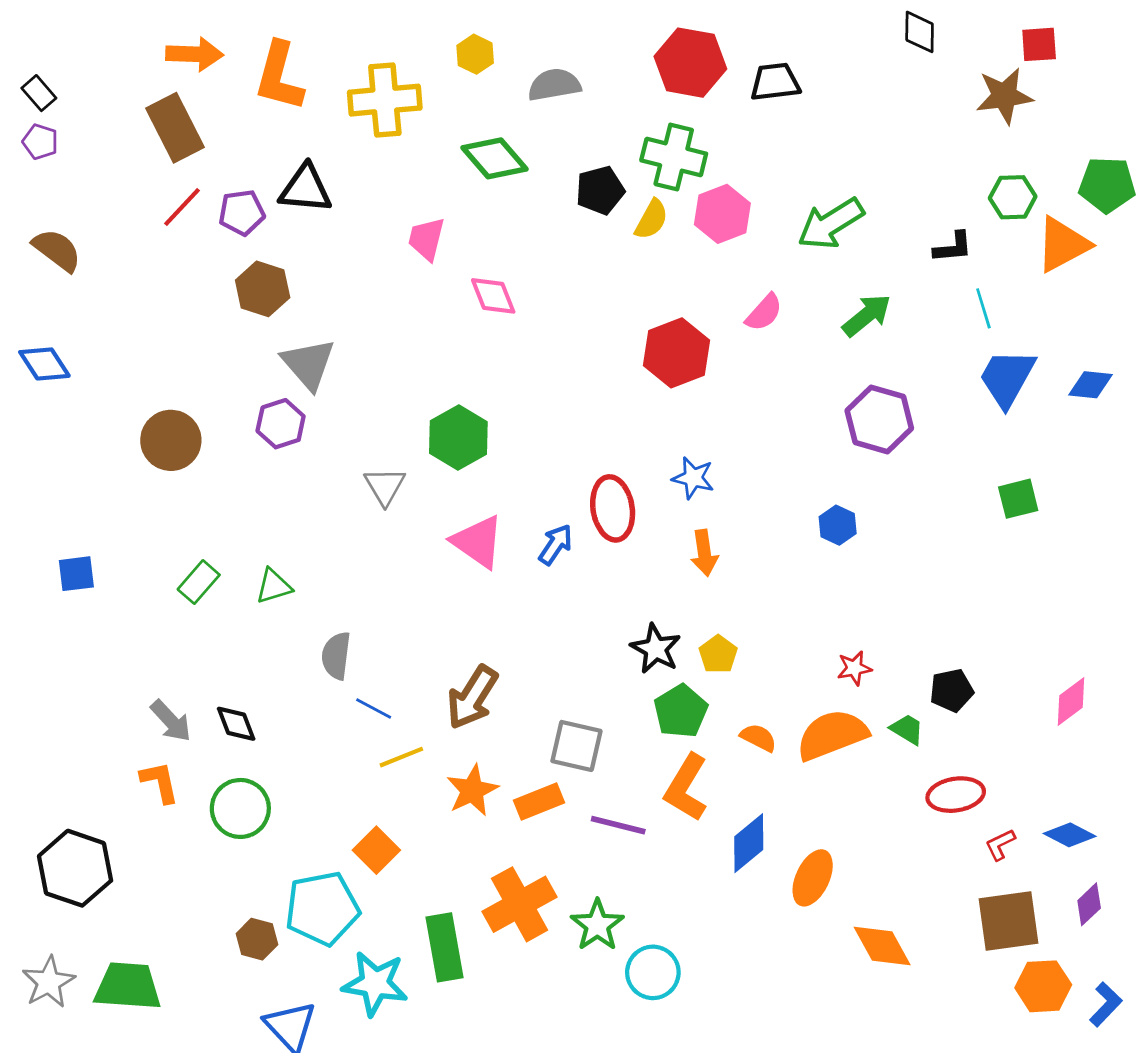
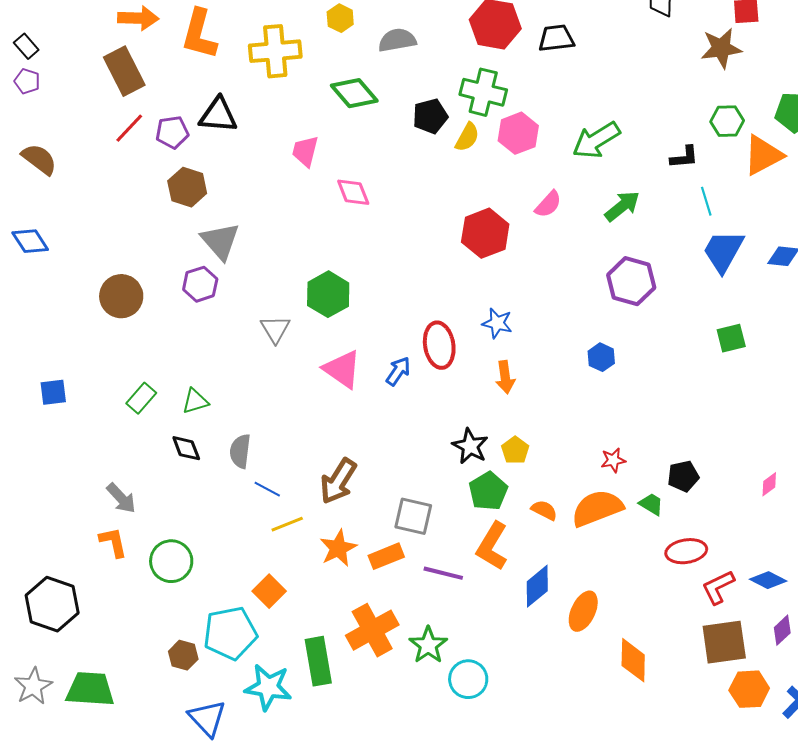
pink diamond: (1071, 701) -> (769, 484), size x0.7
black diamond: (236, 724) -> (186, 448), moved
red L-shape: (1000, 845) -> (718, 587), size x1.5
orange diamond: (882, 946) -> (633, 660), turned 30

